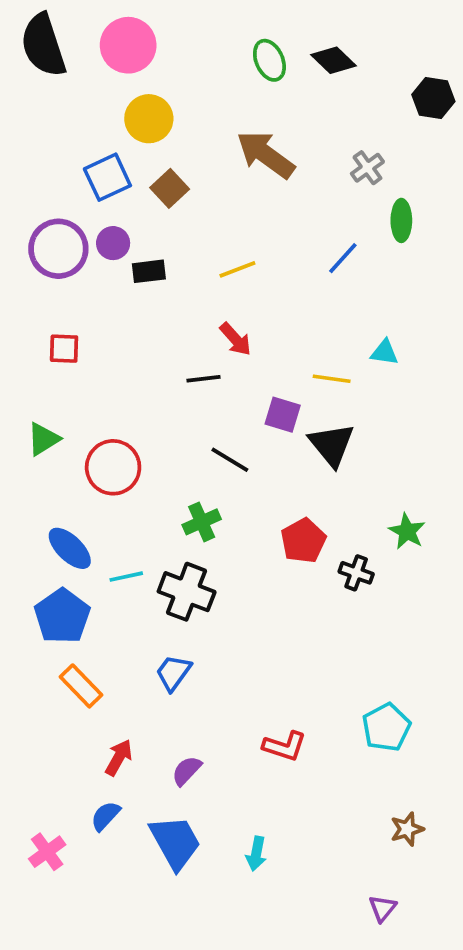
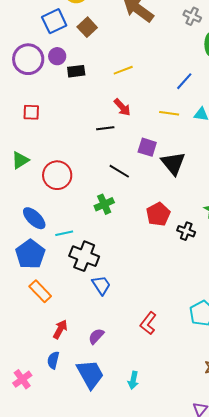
gray cross: (367, 168) -> (192, 16), turned -30
blue line: (343, 258) -> (184, 81), moved
yellow line: (332, 379) -> (169, 113), moved
black cross: (187, 592) -> (84, 256), moved
blue trapezoid: (173, 673) -> (101, 285), moved, turned 110
red L-shape: (285, 746) -> (148, 323), turned 110
blue semicircle: (106, 816) -> (53, 360), turned -30

